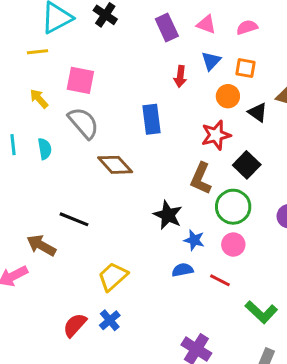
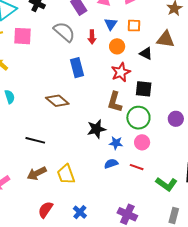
pink square: (80, 80) -> (22, 36), moved
orange circle: (228, 96) -> (117, 46), moved
gray semicircle: (83, 123) -> (64, 32), moved
black square: (247, 165) -> (144, 89), turned -30
black star: (168, 215) -> (96, 129), turned -30
brown arrow: (41, 245) -> (37, 173), moved, turned -48
yellow trapezoid: (113, 277) -> (66, 174), turned -60
blue cross: (110, 320) -> (80, 212), moved

